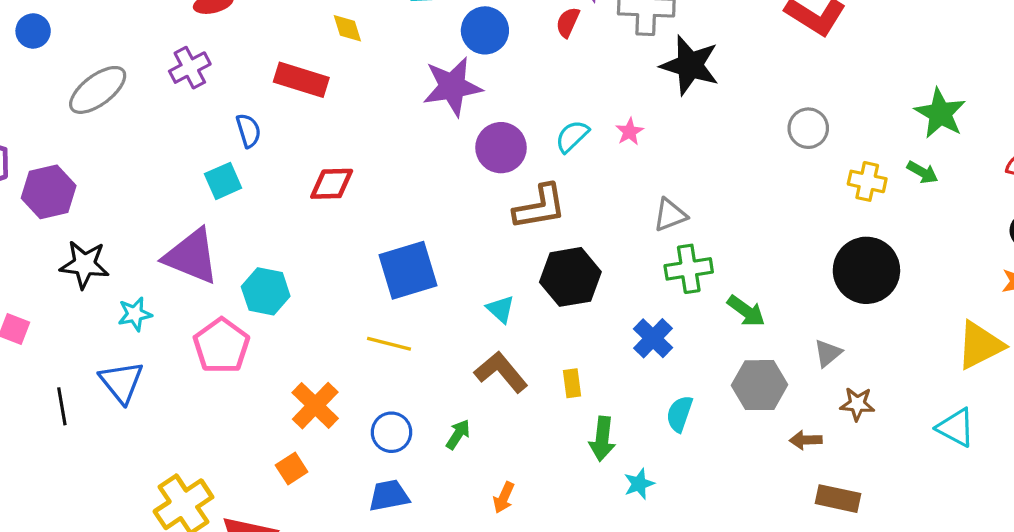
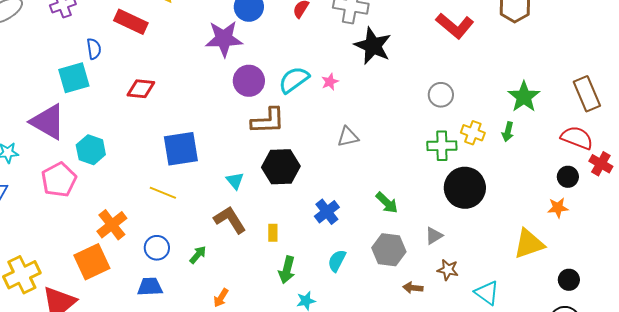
cyan semicircle: (572, 136) -> (294, 80), size x1.4
green arrow: (922, 172) -> (508, 132), turned 66
cyan square: (223, 181) -> (74, 78), size x1.4
green cross: (689, 269) -> (442, 146), moved
cyan triangle: (956, 428) -> (487, 293), moved
orange square: (292, 469) -> (92, 262), size x1.8

